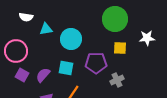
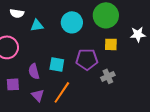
cyan circle: (71, 39) -> (72, 22), moved
purple square: (22, 75) -> (13, 84), moved, turned -32
purple semicircle: (43, 75) -> (34, 71), turned -56

